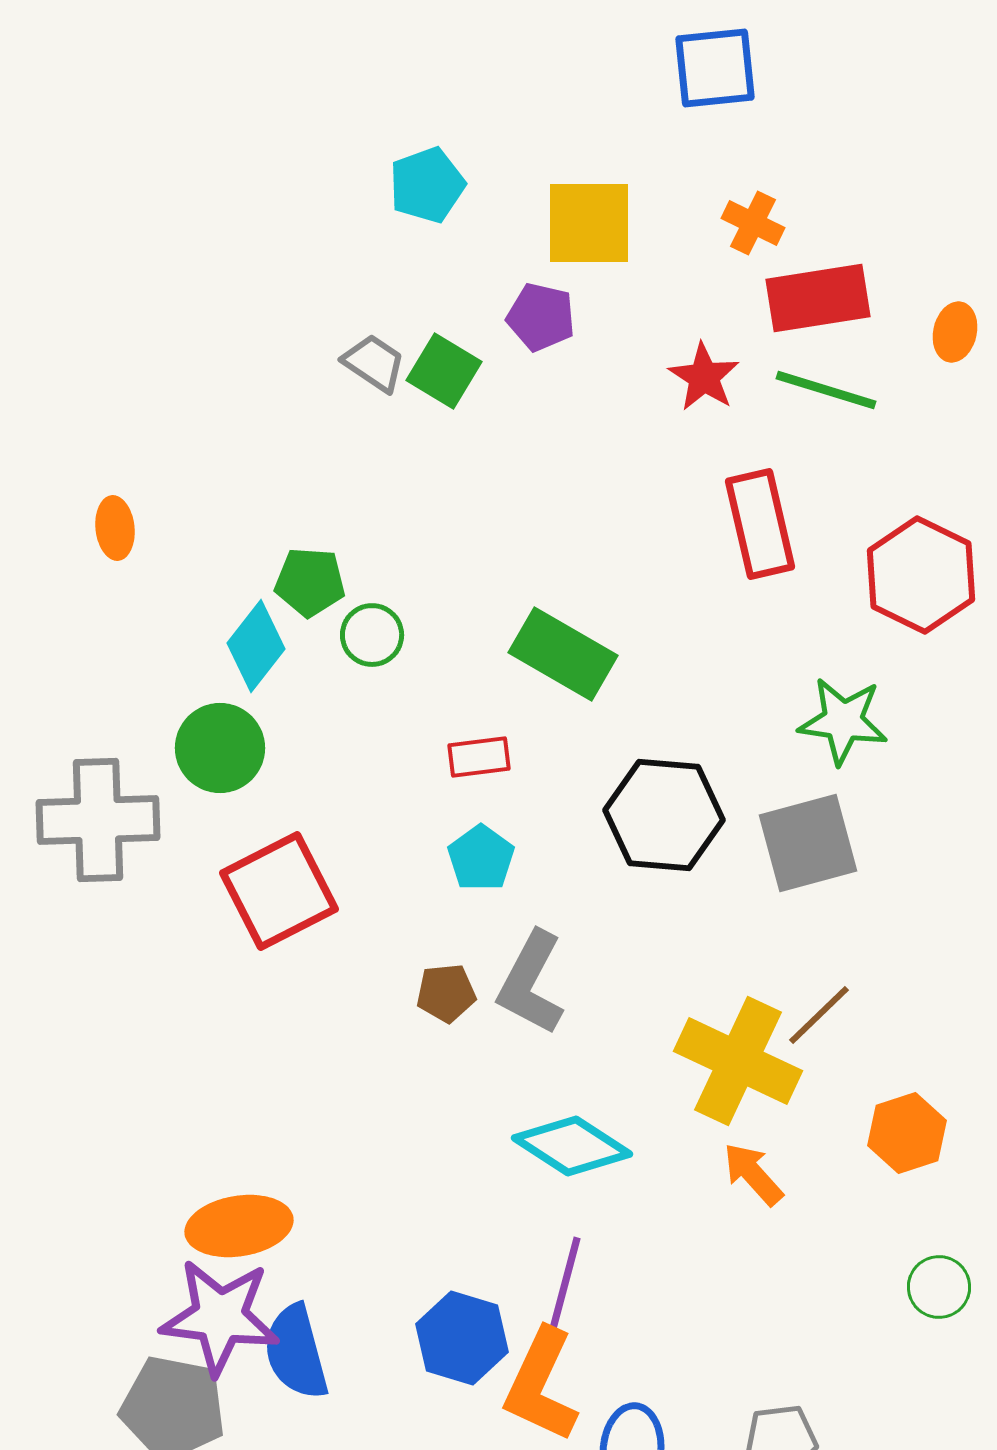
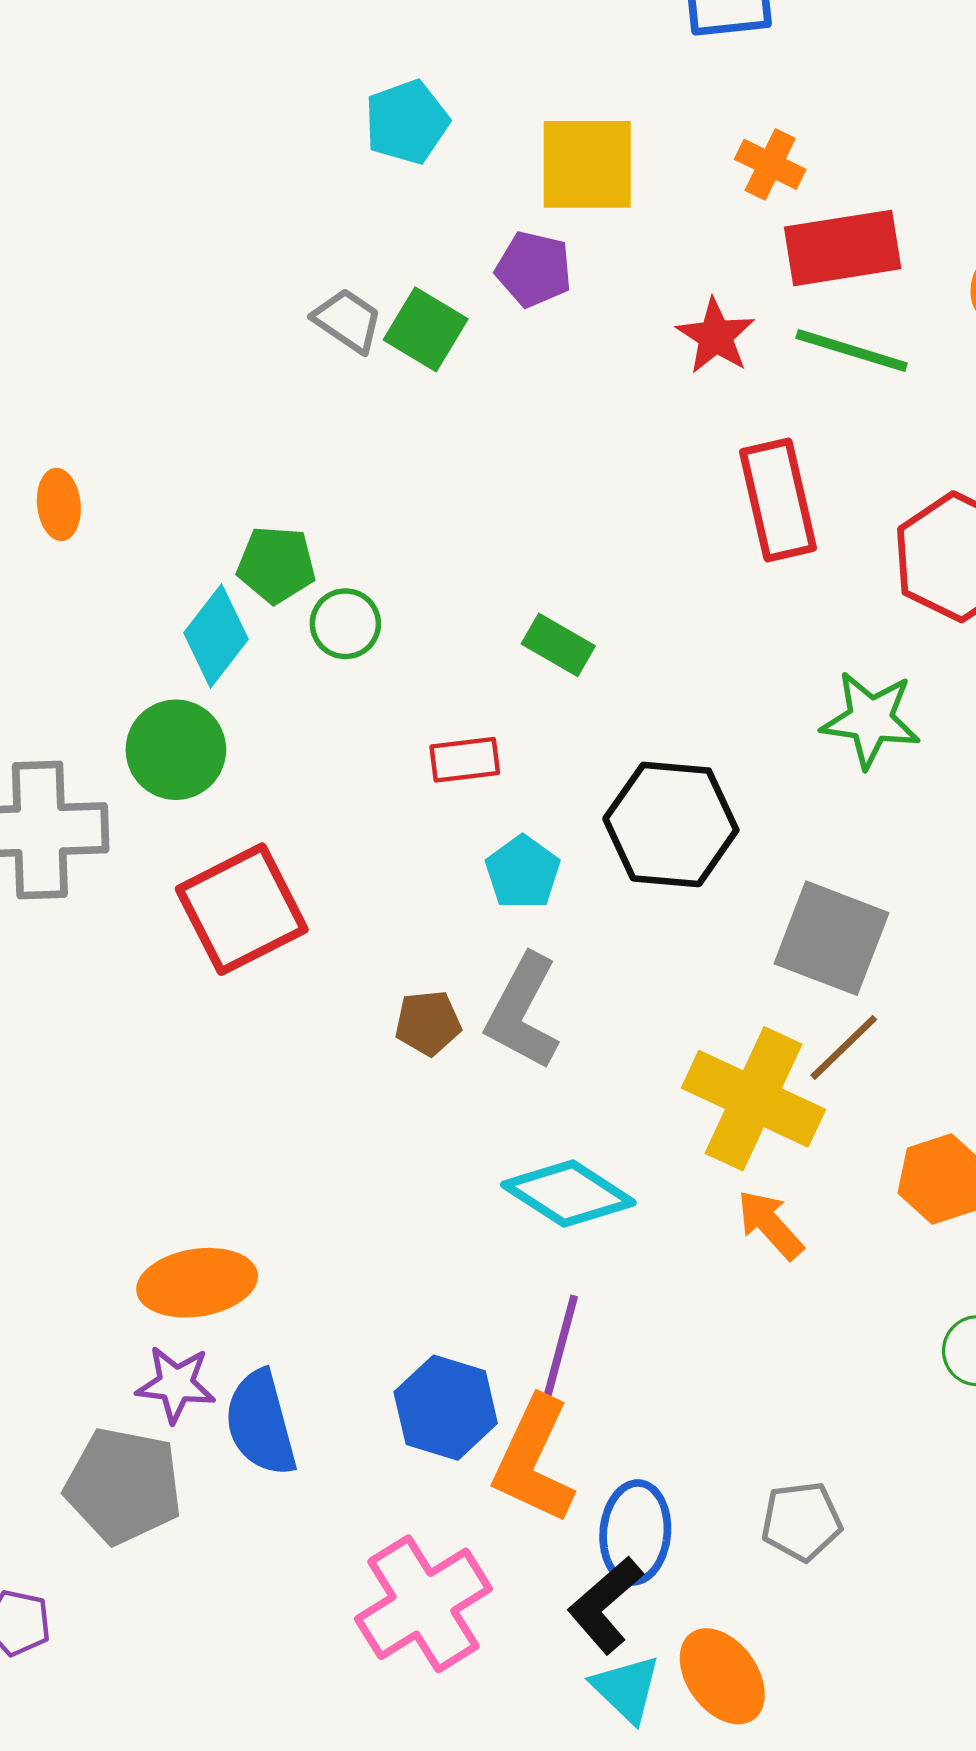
green rectangle: (563, 654) -> (558, 645), size x0.6
gray square: (808, 843) -> (832, 938), moved, turned 36
cyan pentagon: (481, 858) -> (523, 872), moved
purple star: (220, 1317) -> (176, 1384), size x0.6

